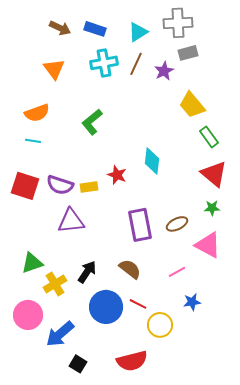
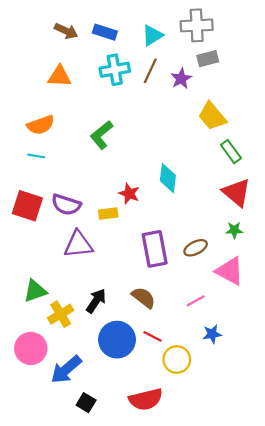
orange triangle: (54, 69) -> (59, 76), turned -50
yellow rectangle: (89, 187) -> (108, 213), moved

